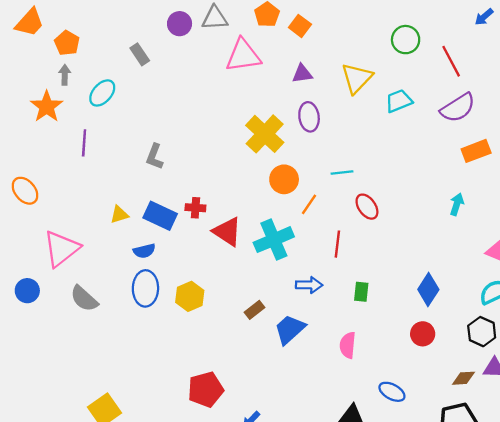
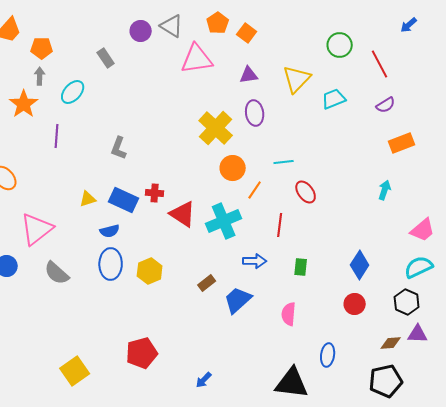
gray triangle: (215, 18) -> (172, 26), turned 35
orange pentagon: (67, 43) -> (42, 48), turned -30
purple semicircle: (458, 108) -> (386, 105), size x0.6
red pentagon: (206, 390) -> (142, 353), moved
blue ellipse: (392, 392) -> (328, 355), turned 70

